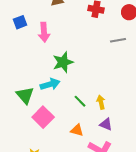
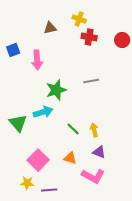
gray line: (118, 40) -> (91, 81), moved
pink square: (43, 117) -> (38, 160), moved

